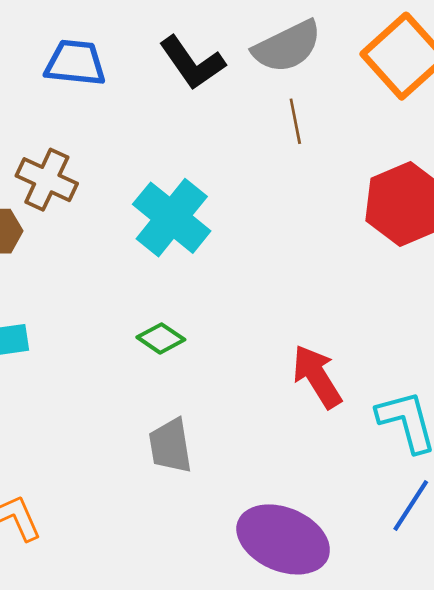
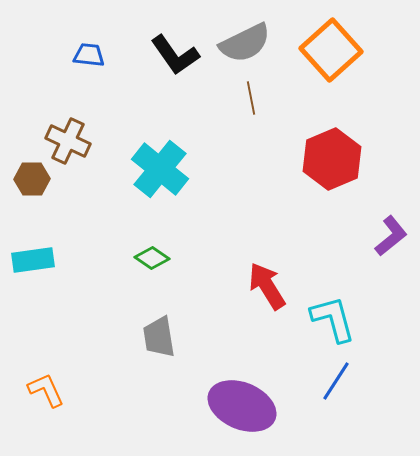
blue trapezoid: (75, 63) -> (89, 55), size x0.7

